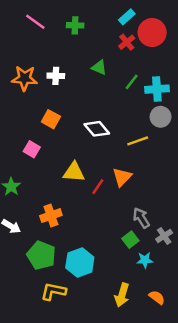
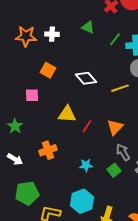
pink square: (32, 149) -> (32, 95), turned -32
orange triangle: (122, 177) -> (115, 127), moved
green pentagon: (41, 255) -> (27, 193), moved, turned -30
cyan star: (145, 260) -> (86, 165), moved
cyan hexagon: (80, 262) -> (82, 201), moved

